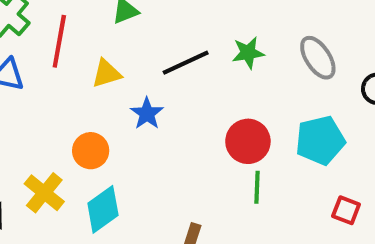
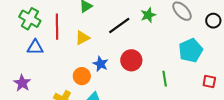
blue star: (147, 113) -> (101, 64), moved
red circle: (248, 141) -> (131, 60), moved

